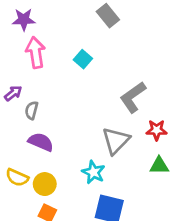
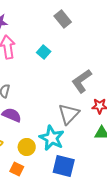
cyan star: (93, 172) -> (52, 138), size x1.4
yellow circle: (45, 184) -> (27, 147), moved

